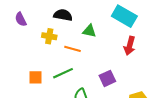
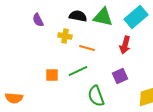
cyan rectangle: (124, 16) -> (136, 17), turned -70
green triangle: (89, 31) -> (103, 17), moved, size x1.5
red arrow: (130, 46) -> (125, 45), moved

